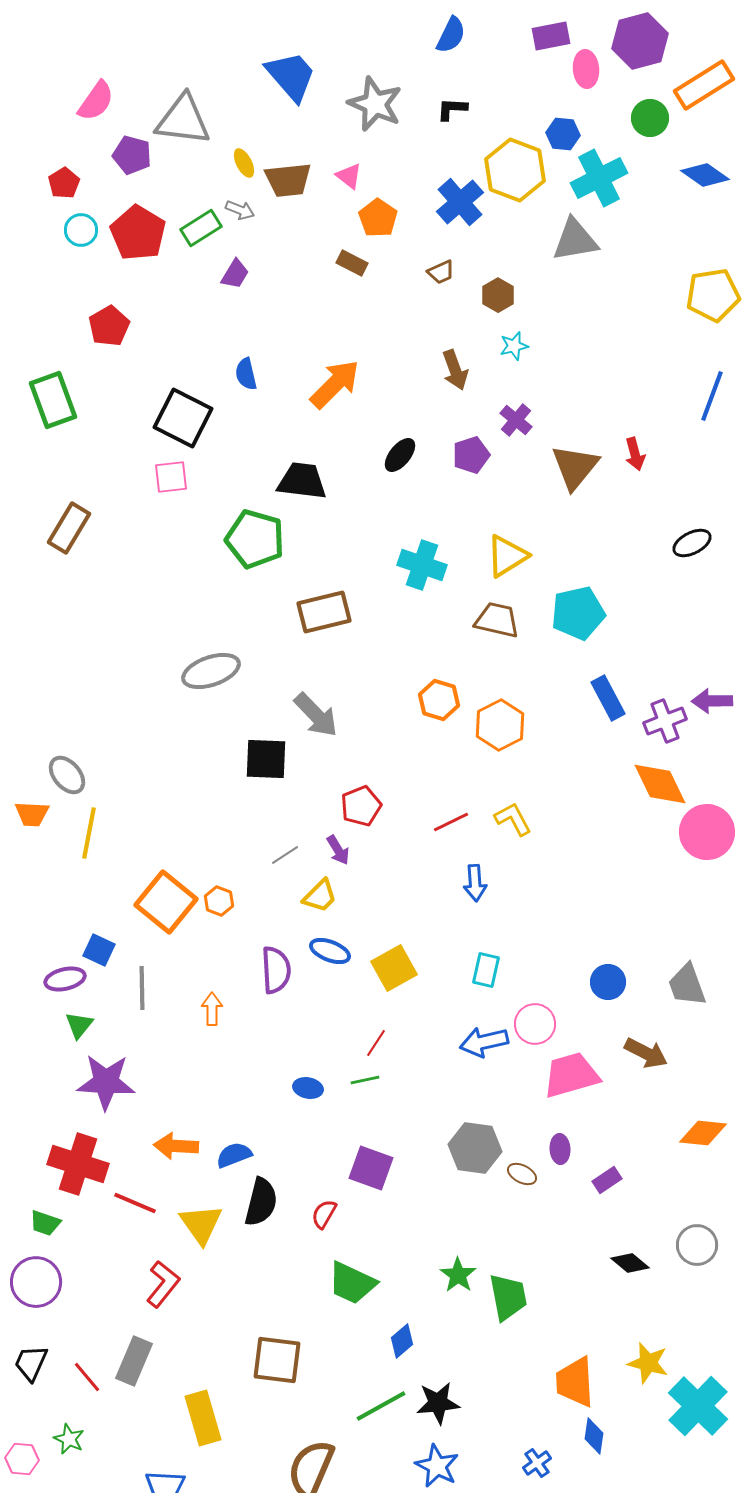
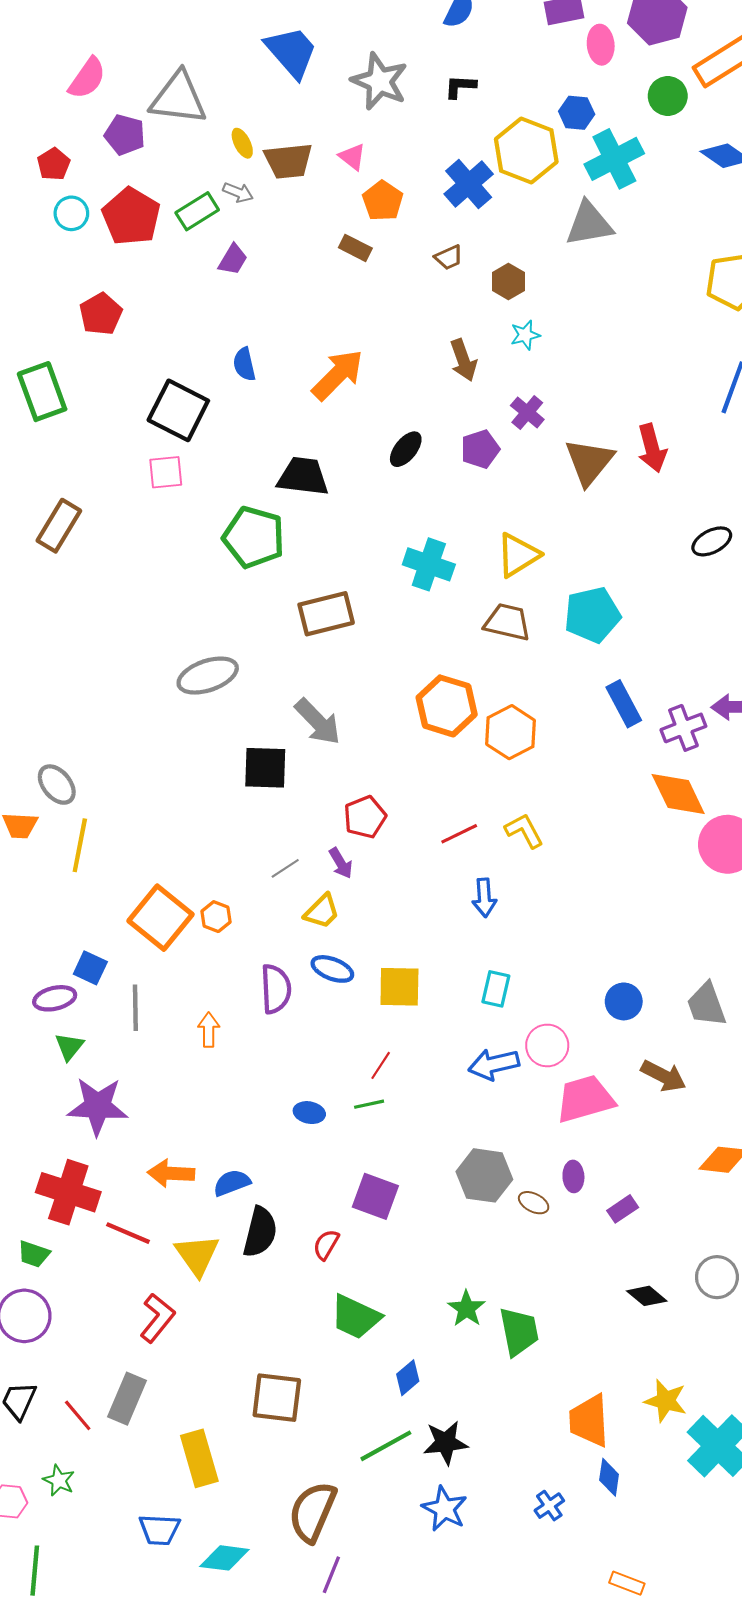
red arrow: (635, 454) -> (652, 448), size x1.4
orange hexagon: (439, 700) -> (447, 706), size x1.4
yellow square: (394, 968) -> (399, 987), turned 30

